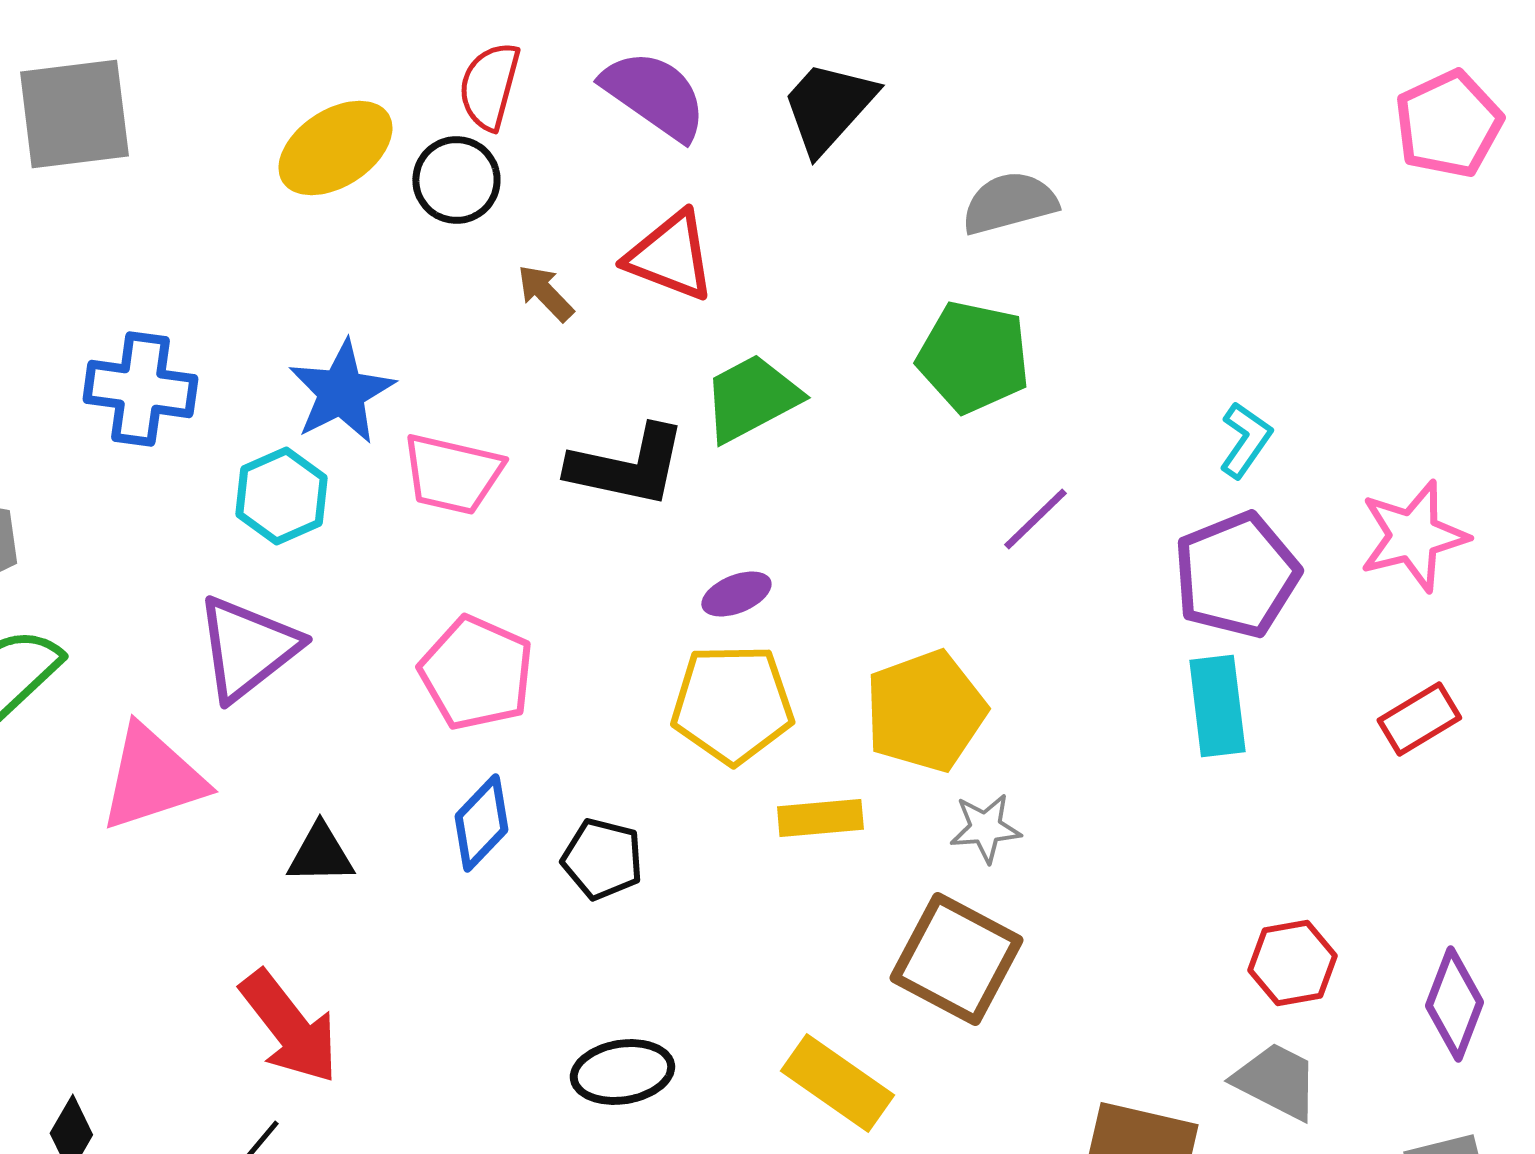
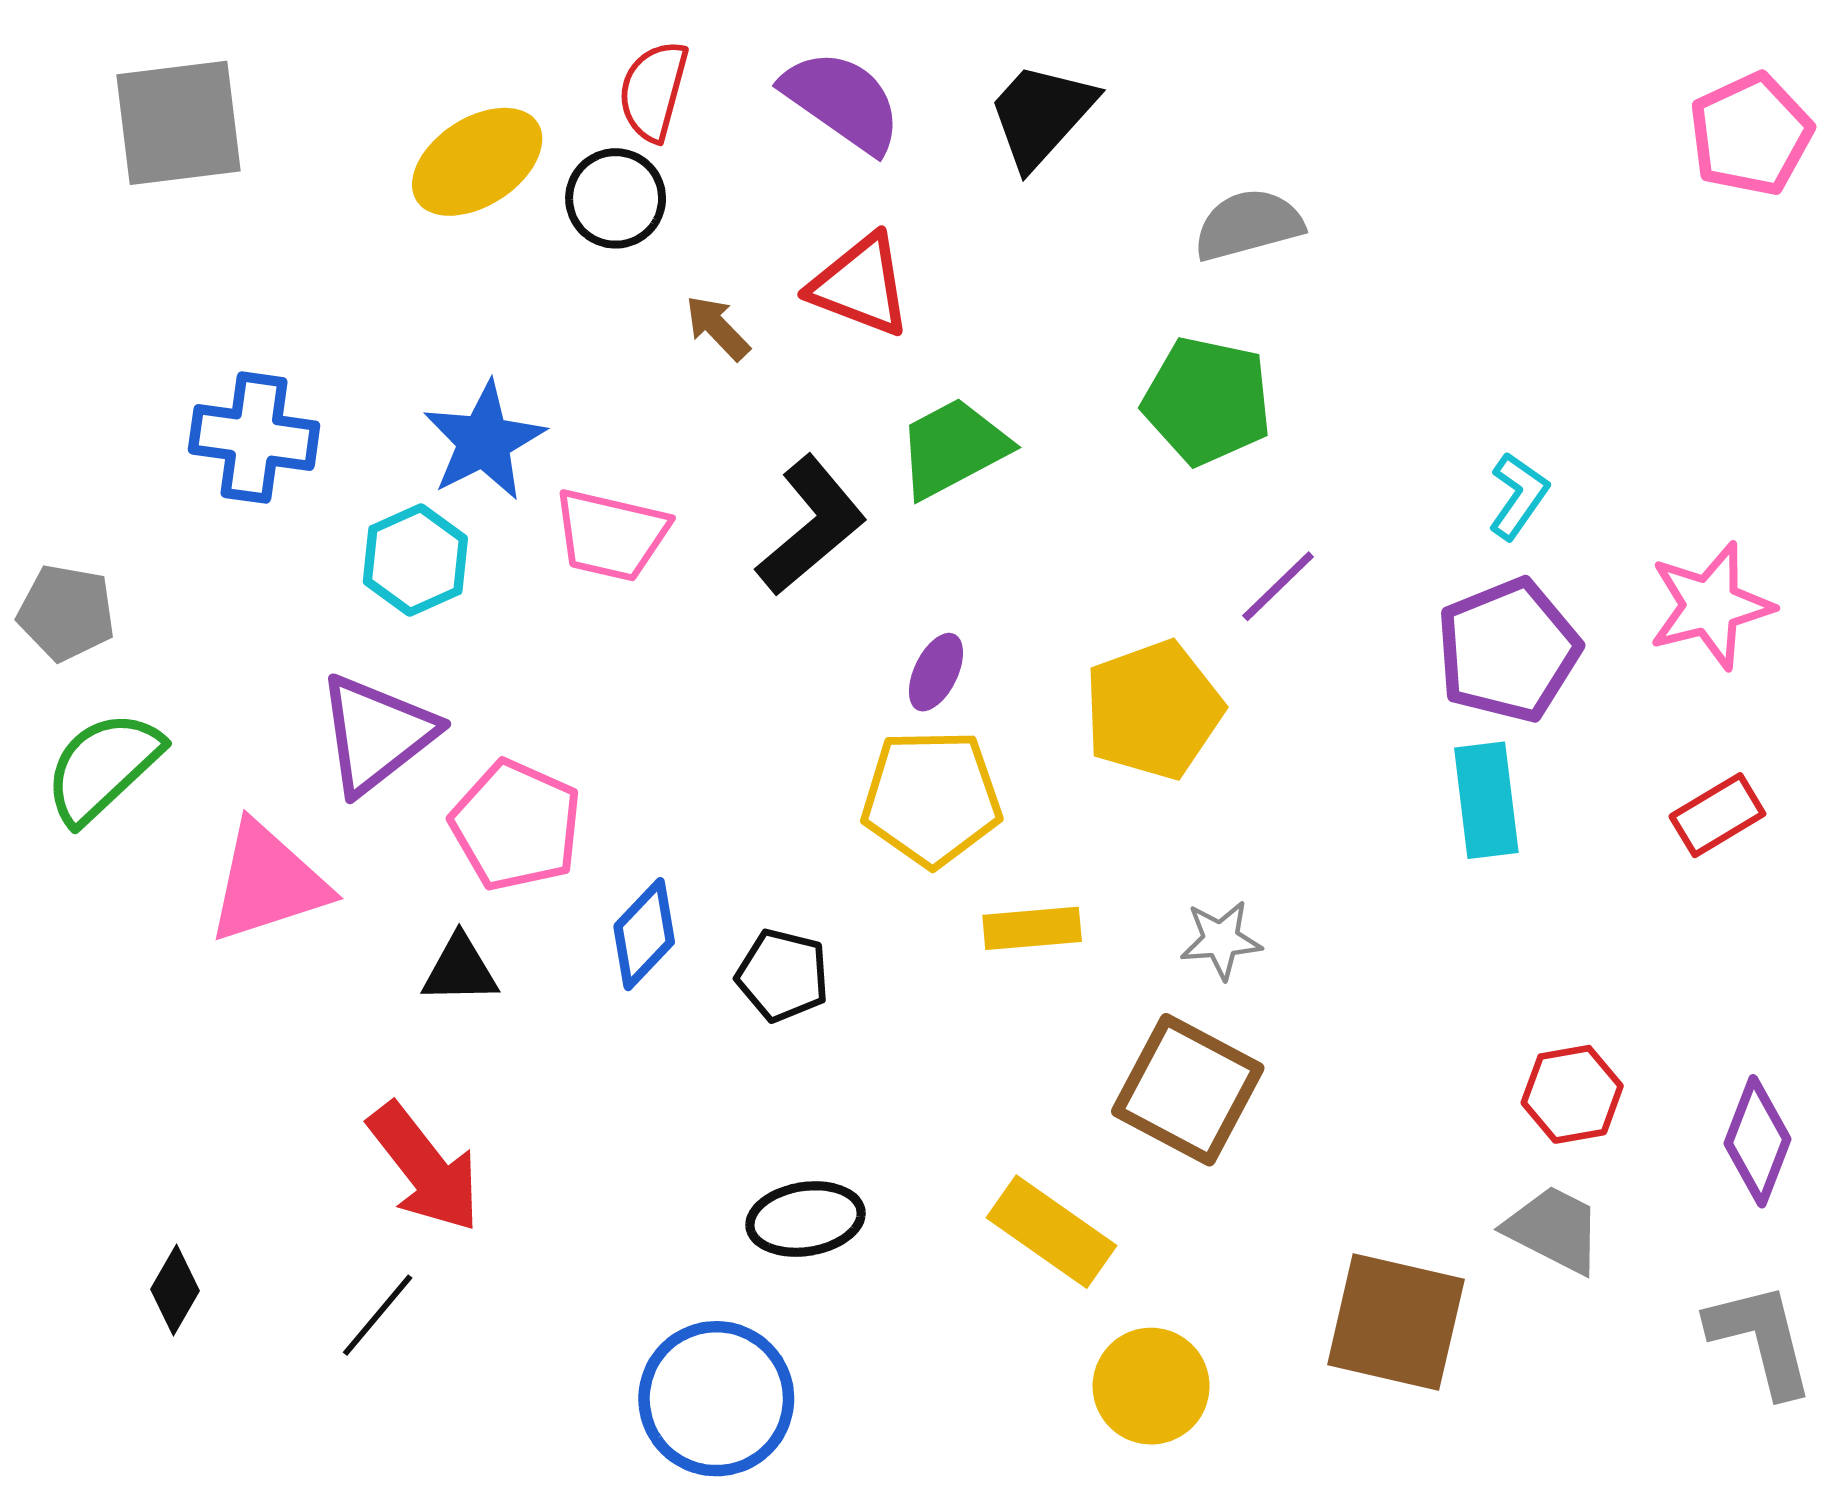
black L-shape: (627, 466) -> (811, 526), turned -52
purple ellipse: (736, 594) -> (936, 672), turned -42
pink pentagon: (476, 673) -> (516, 825), moved
yellow pentagon: (925, 711) -> (1153, 710), moved

